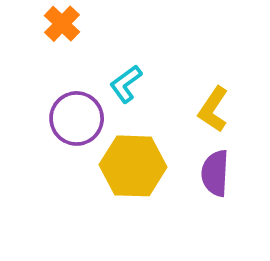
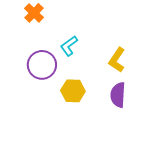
yellow hexagon: (133, 166) -> (73, 91), size x0.7

